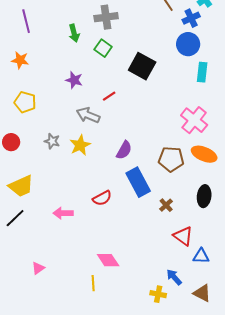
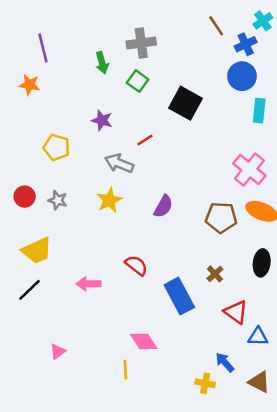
orange star: (20, 60) -> (29, 85), moved
yellow pentagon: (25, 102) -> (57, 147), moved
gray star: (52, 141) -> (58, 200), moved
blue rectangle: (138, 182) -> (179, 296), moved
red semicircle: (102, 198) -> (136, 265), turned -114

